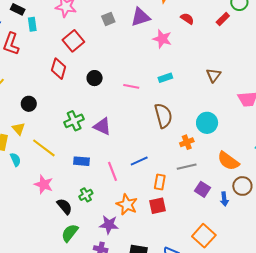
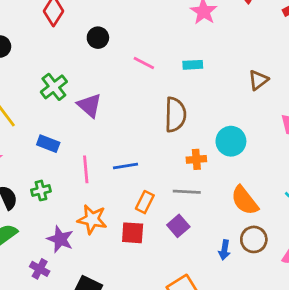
green cross: (74, 121) -> (54, 87), turned -30
purple square: (202, 189) -> (178, 226), moved
orange star: (127, 205) -> (92, 219), turned -30

